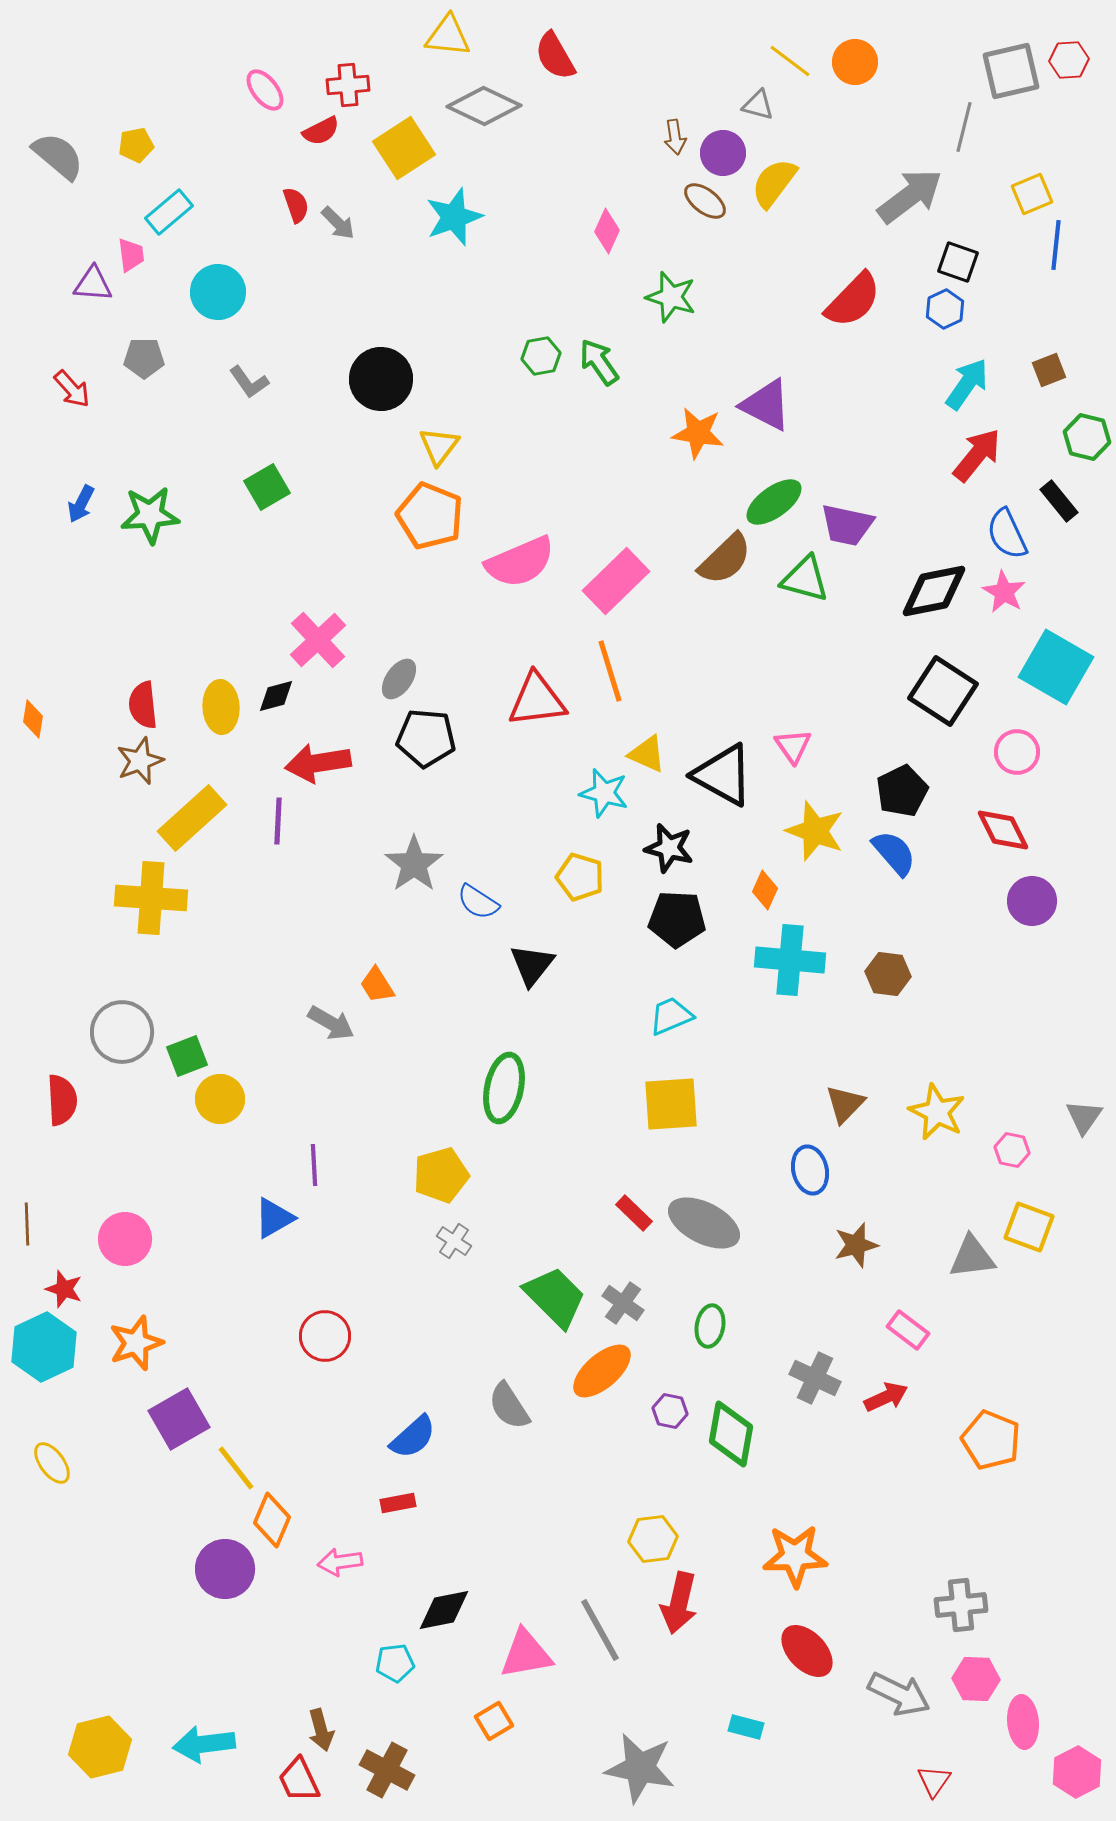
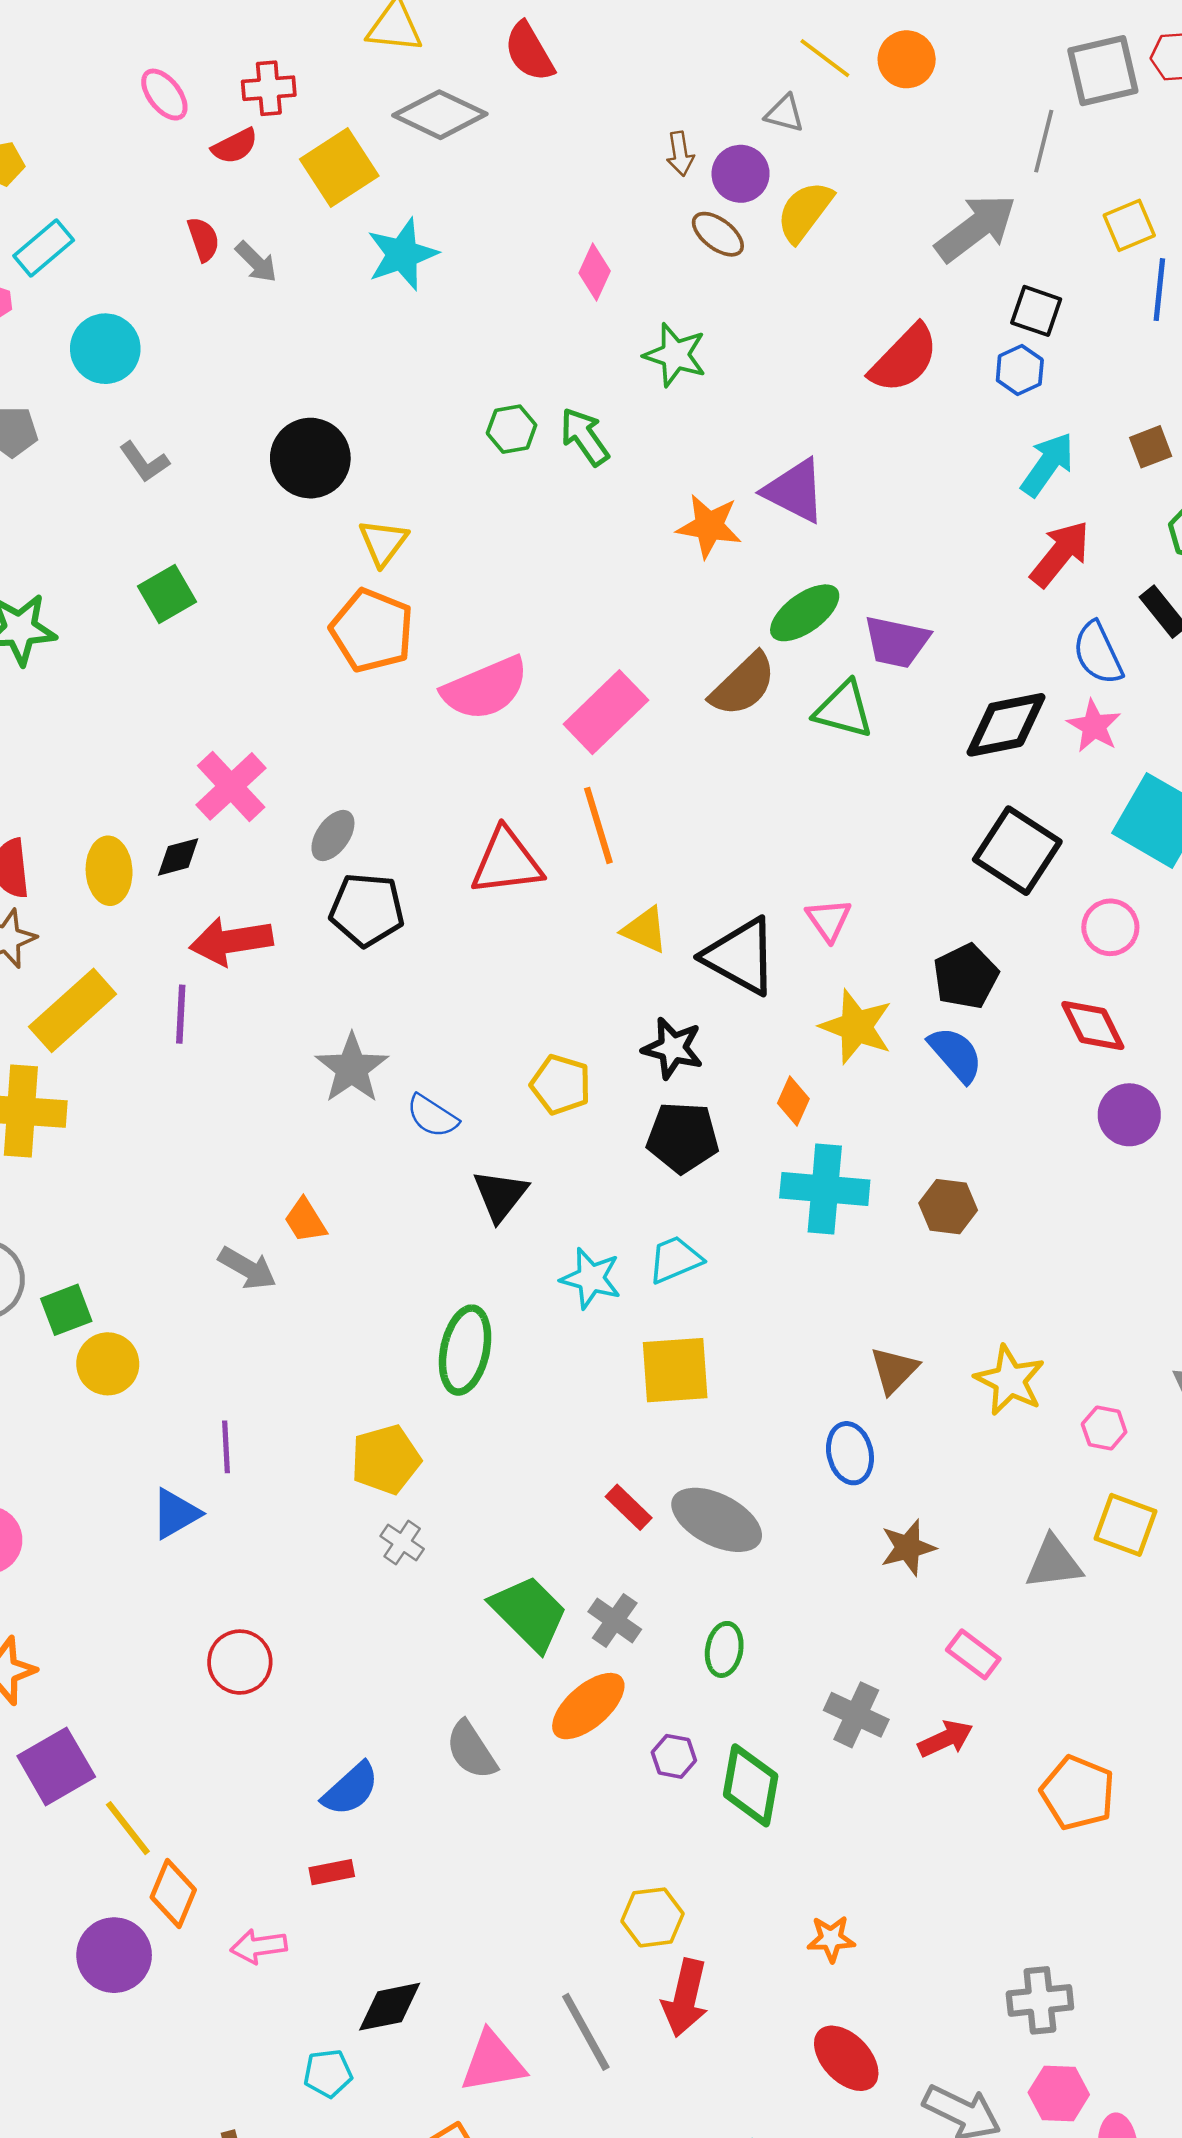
cyan star: (604, 793) -> (591, 1278), moved
orange star: (795, 1556) -> (831, 1939), size x0.6

